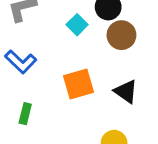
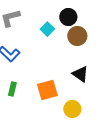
orange square: (79, 84) -> (47, 90), moved

